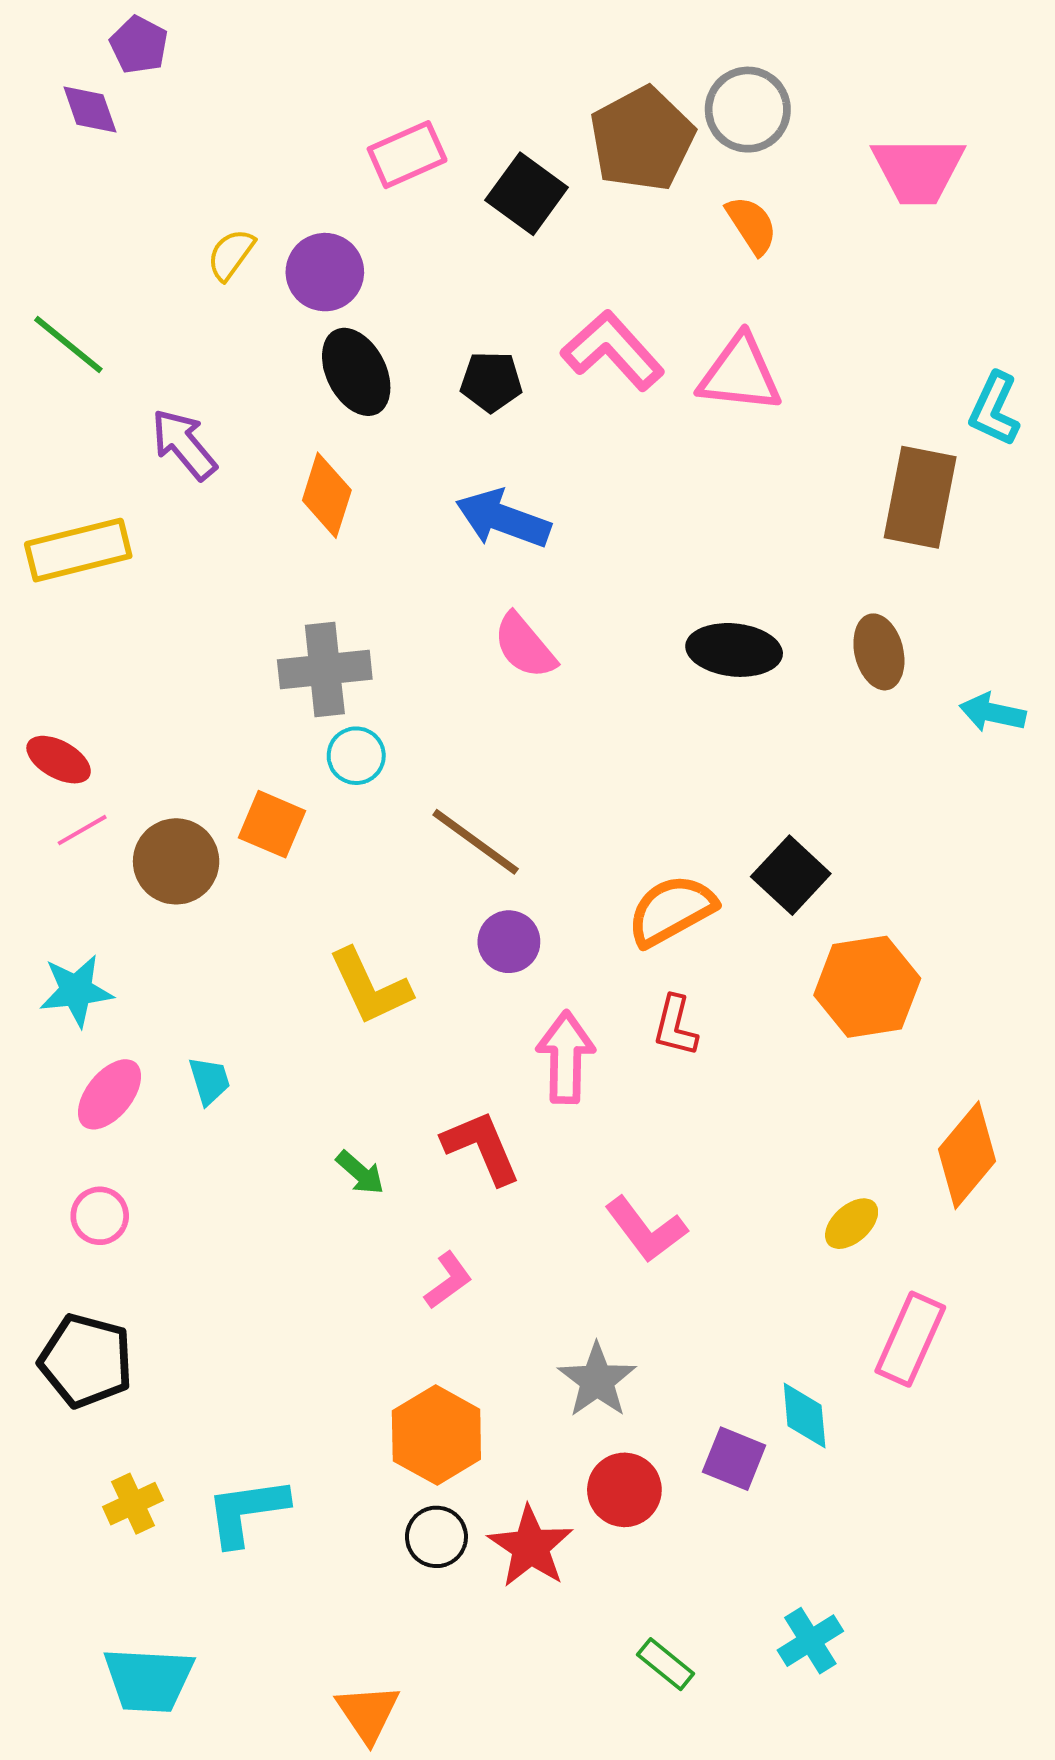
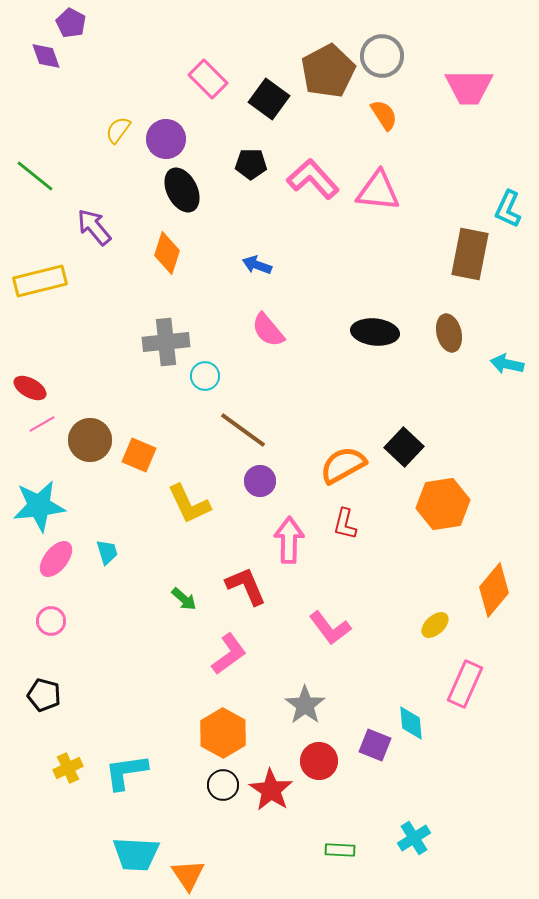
pink rectangle: (407, 155) -> (208, 79), turned 69
black pentagon: (491, 382) -> (251, 164), moved
blue arrow: (503, 519) -> (257, 265), size x0.6
cyan circle: (356, 756) -> (205, 376), moved
orange square: (272, 824) -> (139, 455), moved
cyan star: (76, 991) -> (39, 506), size x1.4
pink L-shape: (448, 1280) -> (229, 654), size x1.4
black pentagon: (86, 1361) -> (44, 695), size x0.7
green rectangle: (666, 1664) -> (340, 850), turned -36
cyan trapezoid: (149, 1680) -> (136, 854), moved

